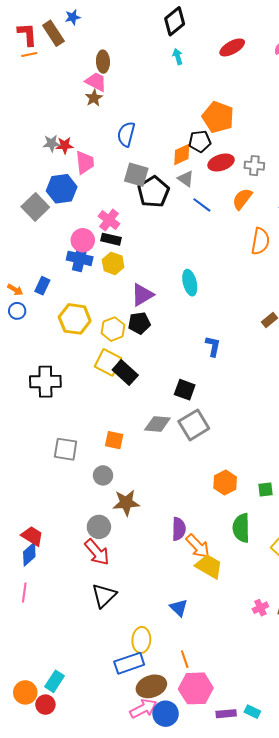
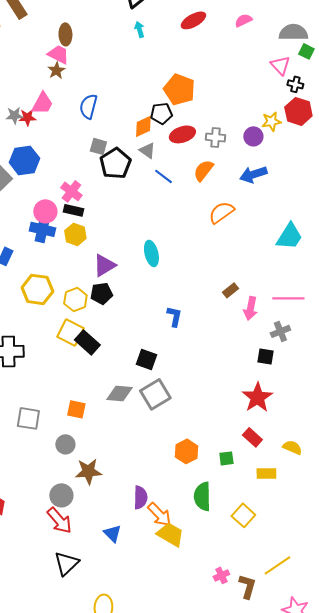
pink trapezoid: (85, 163) -> (42, 103), moved, turned 35
gray square: (136, 175) -> (98, 146), size x0.7
orange semicircle: (260, 241) -> (221, 212), turned -136
blue triangle: (179, 608) -> (112, 533), moved

